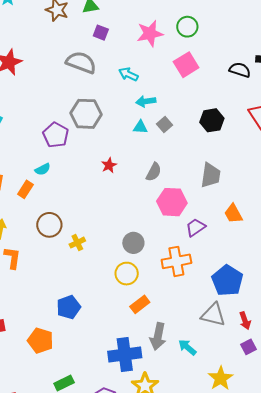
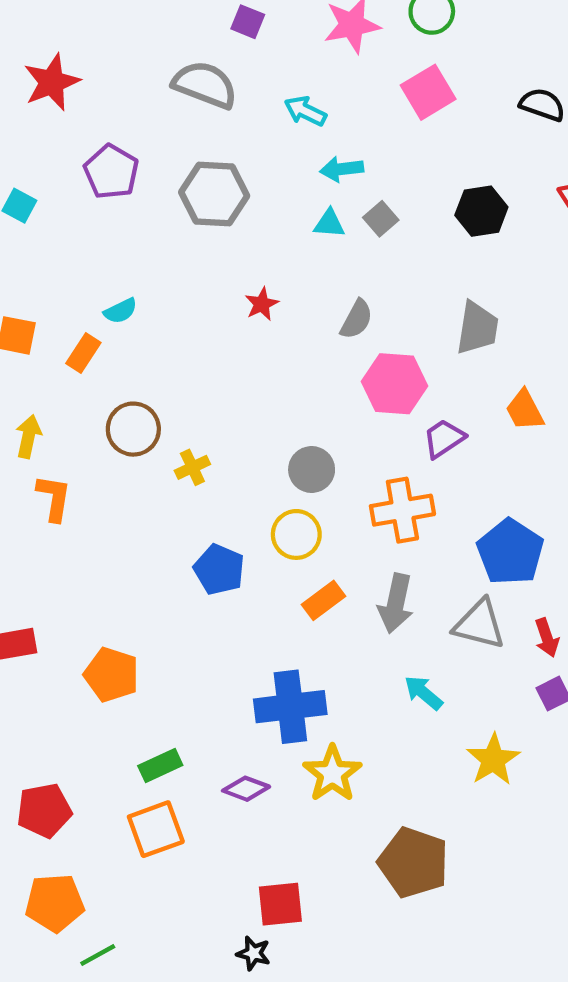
purple pentagon: (56, 135) -> (111, 172), moved
blue pentagon: (69, 307) -> (219, 569), moved, turned -30
gray arrow: (158, 336) -> (396, 603), moved

